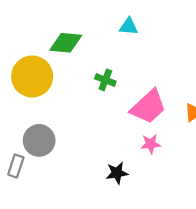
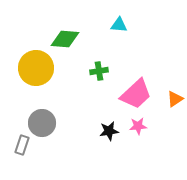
green cross: (105, 80) -> (99, 71), turned -30
black star: (117, 173) -> (109, 131), moved

